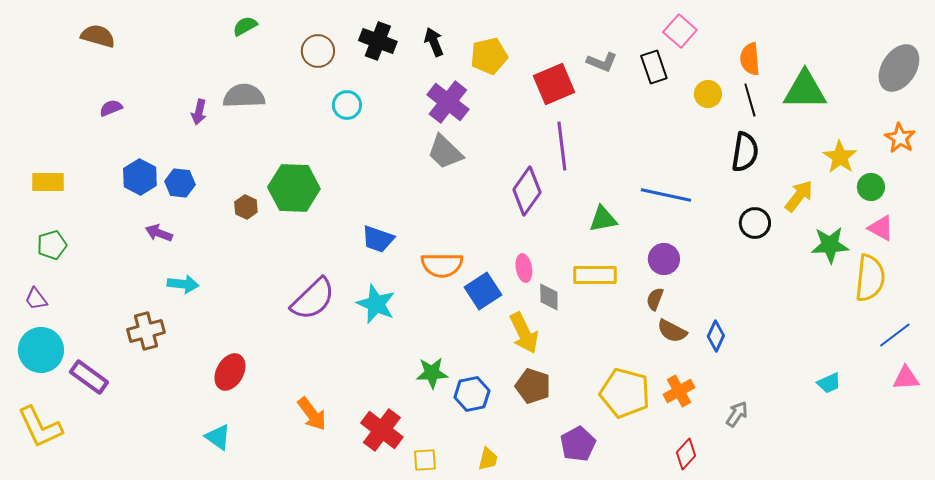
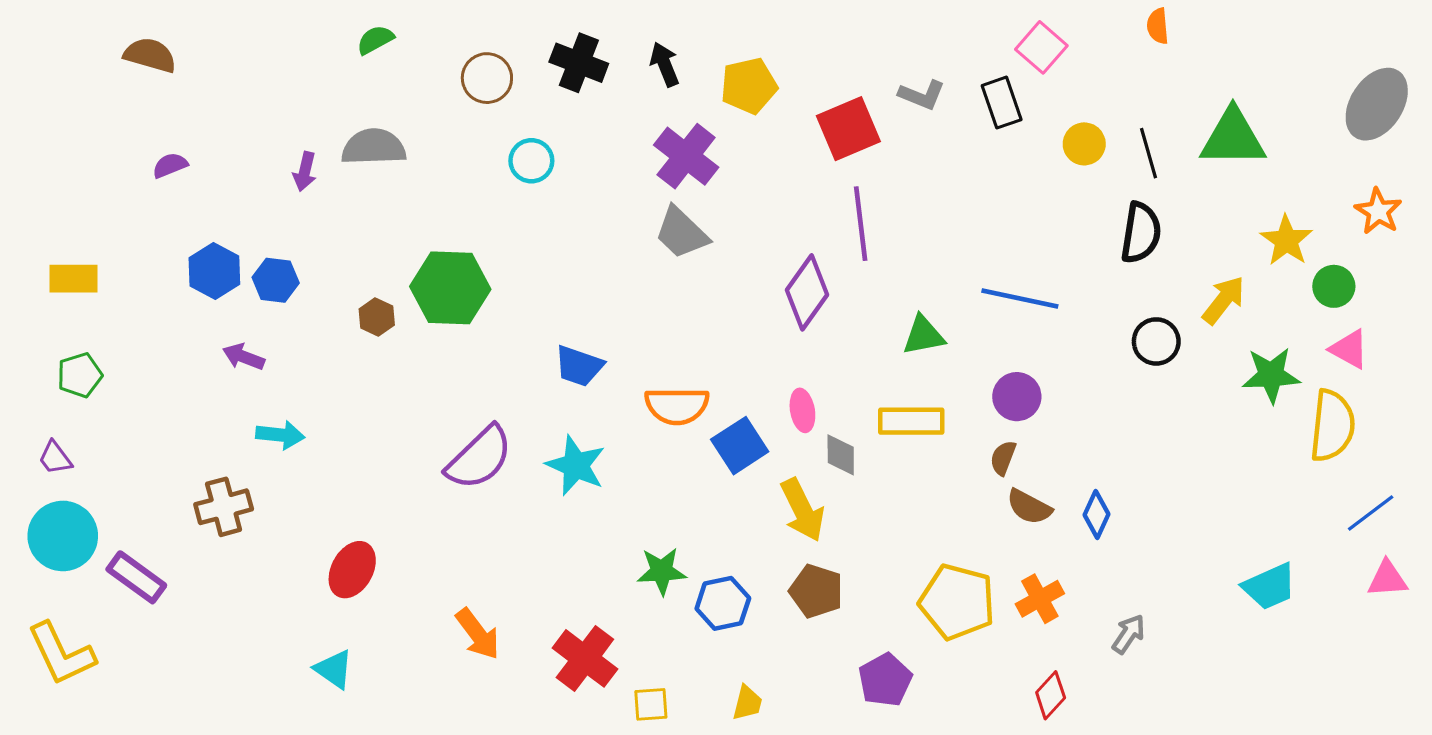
orange semicircle: (750, 59) -> (1158, 26), moved, size x0.7
cyan trapezoid: (829, 383) -> (1270, 586), size x1.5

